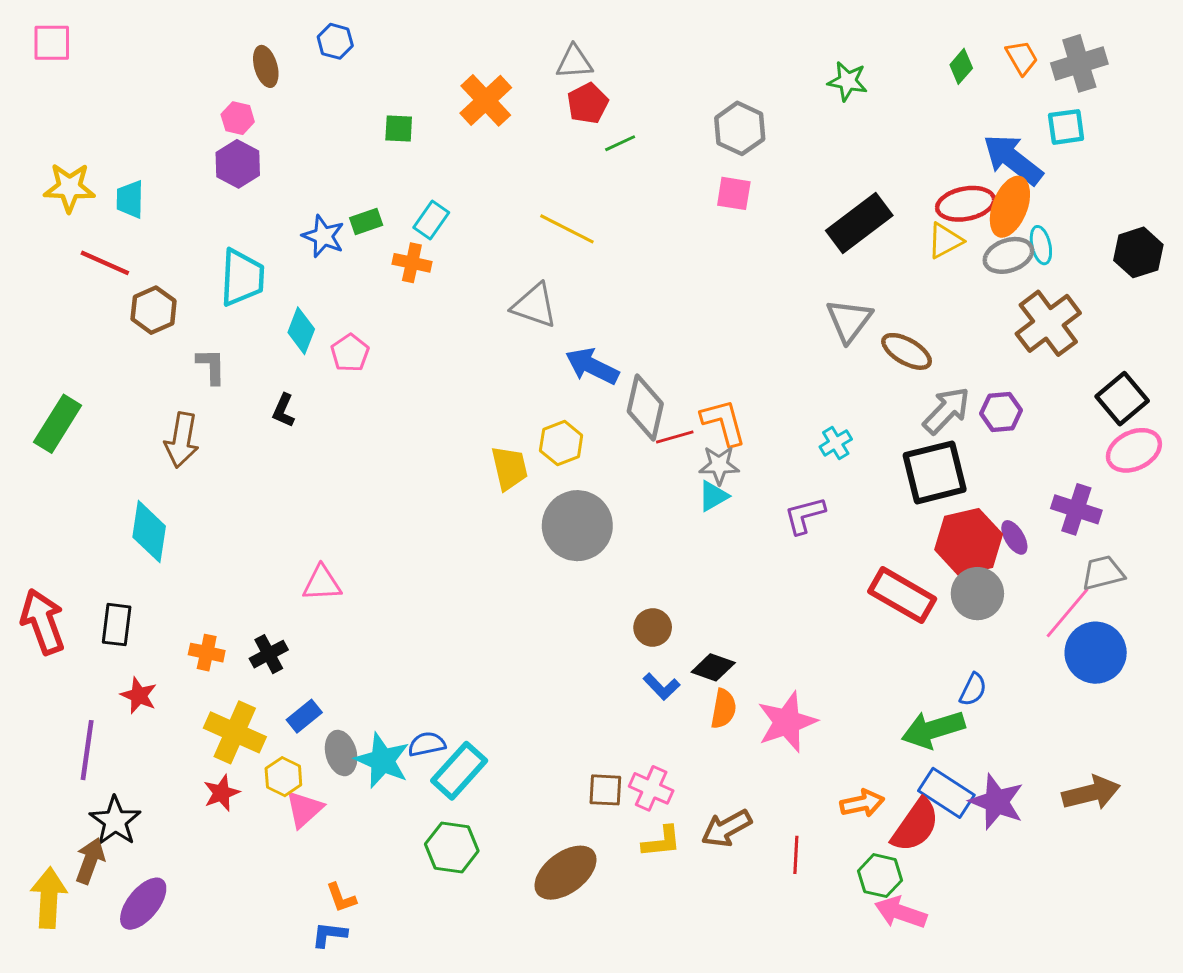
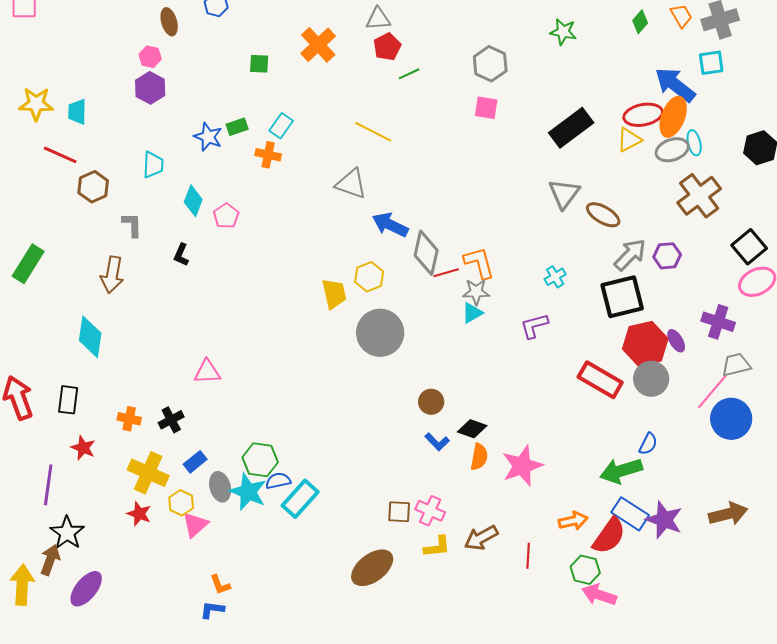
cyan trapezoid: (242, 278) -> (153, 165), size x0.7
red star: (221, 793) -> (139, 514), turned -30
green hexagon: (452, 848) -> (260, 460), moved

